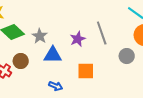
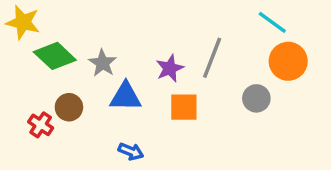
gray line: (102, 33) -> (212, 58), turned 40
orange square: (86, 71) -> (184, 107), moved

